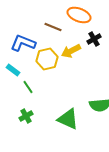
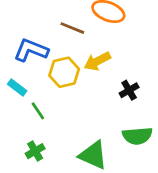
black cross: (94, 39) -> (129, 90), moved

